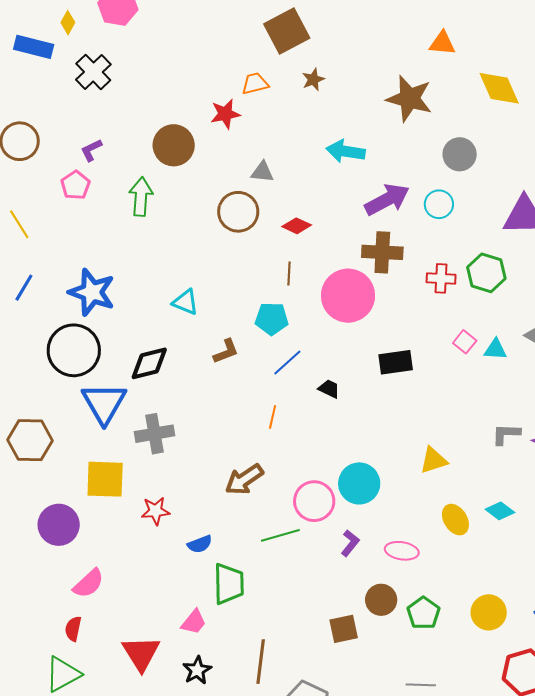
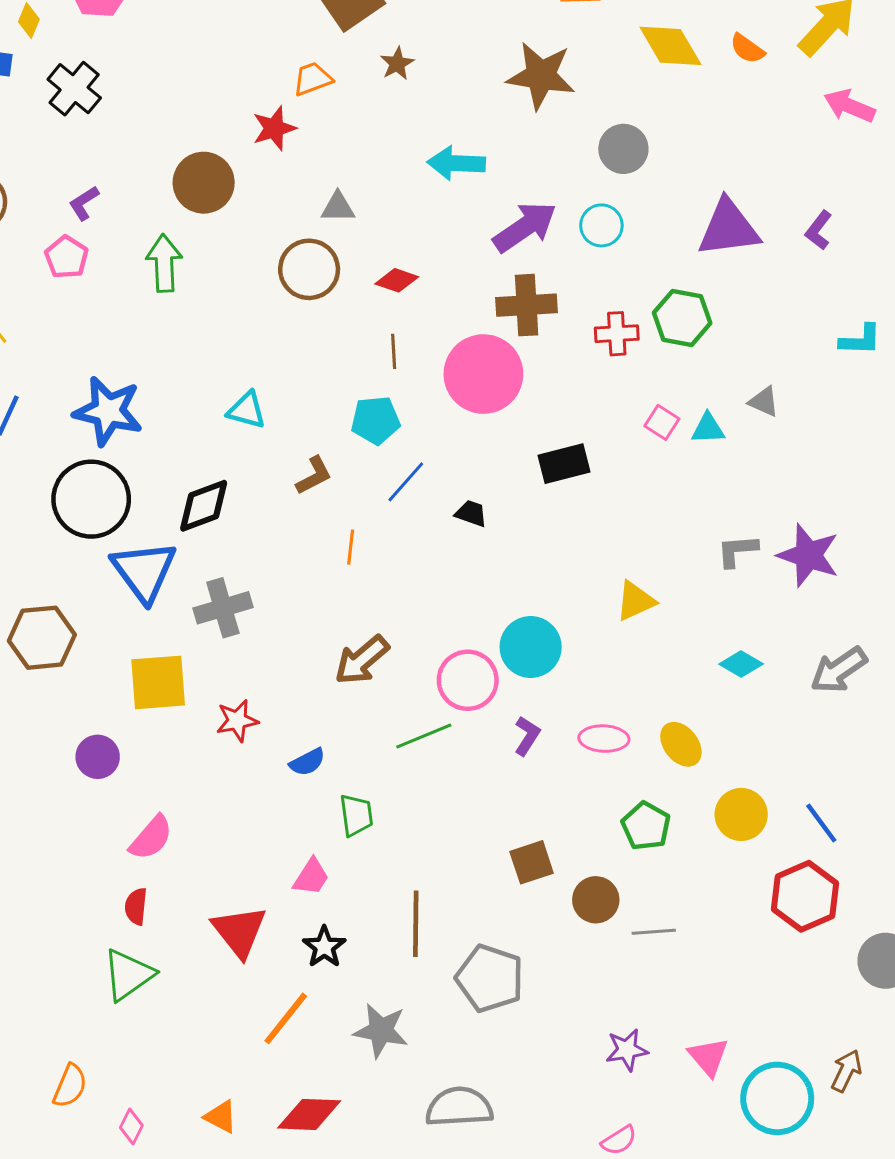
orange line: (273, 417) -> (351, 547), moved
yellow ellipse: (455, 520) -> (681, 744), moved
purple circle: (59, 525) -> (98, 757), size x0.7
green trapezoid: (229, 584) -> (356, 815), size x0.7
brown circle: (381, 600) -> (596, 900), moved

